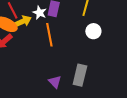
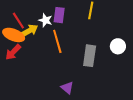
white circle: (93, 31) -> (118, 46), moved
gray rectangle: (80, 75) -> (90, 56), moved

